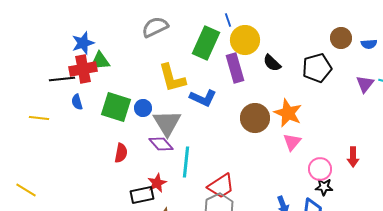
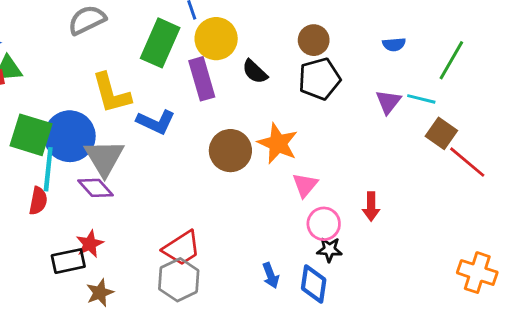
brown circle: (341, 38) -> (314, 40), moved
blue circle: (143, 108) -> (70, 136), size x2.0
pink triangle: (292, 142) -> (305, 185), moved
cyan line: (186, 162) -> (48, 169), moved

